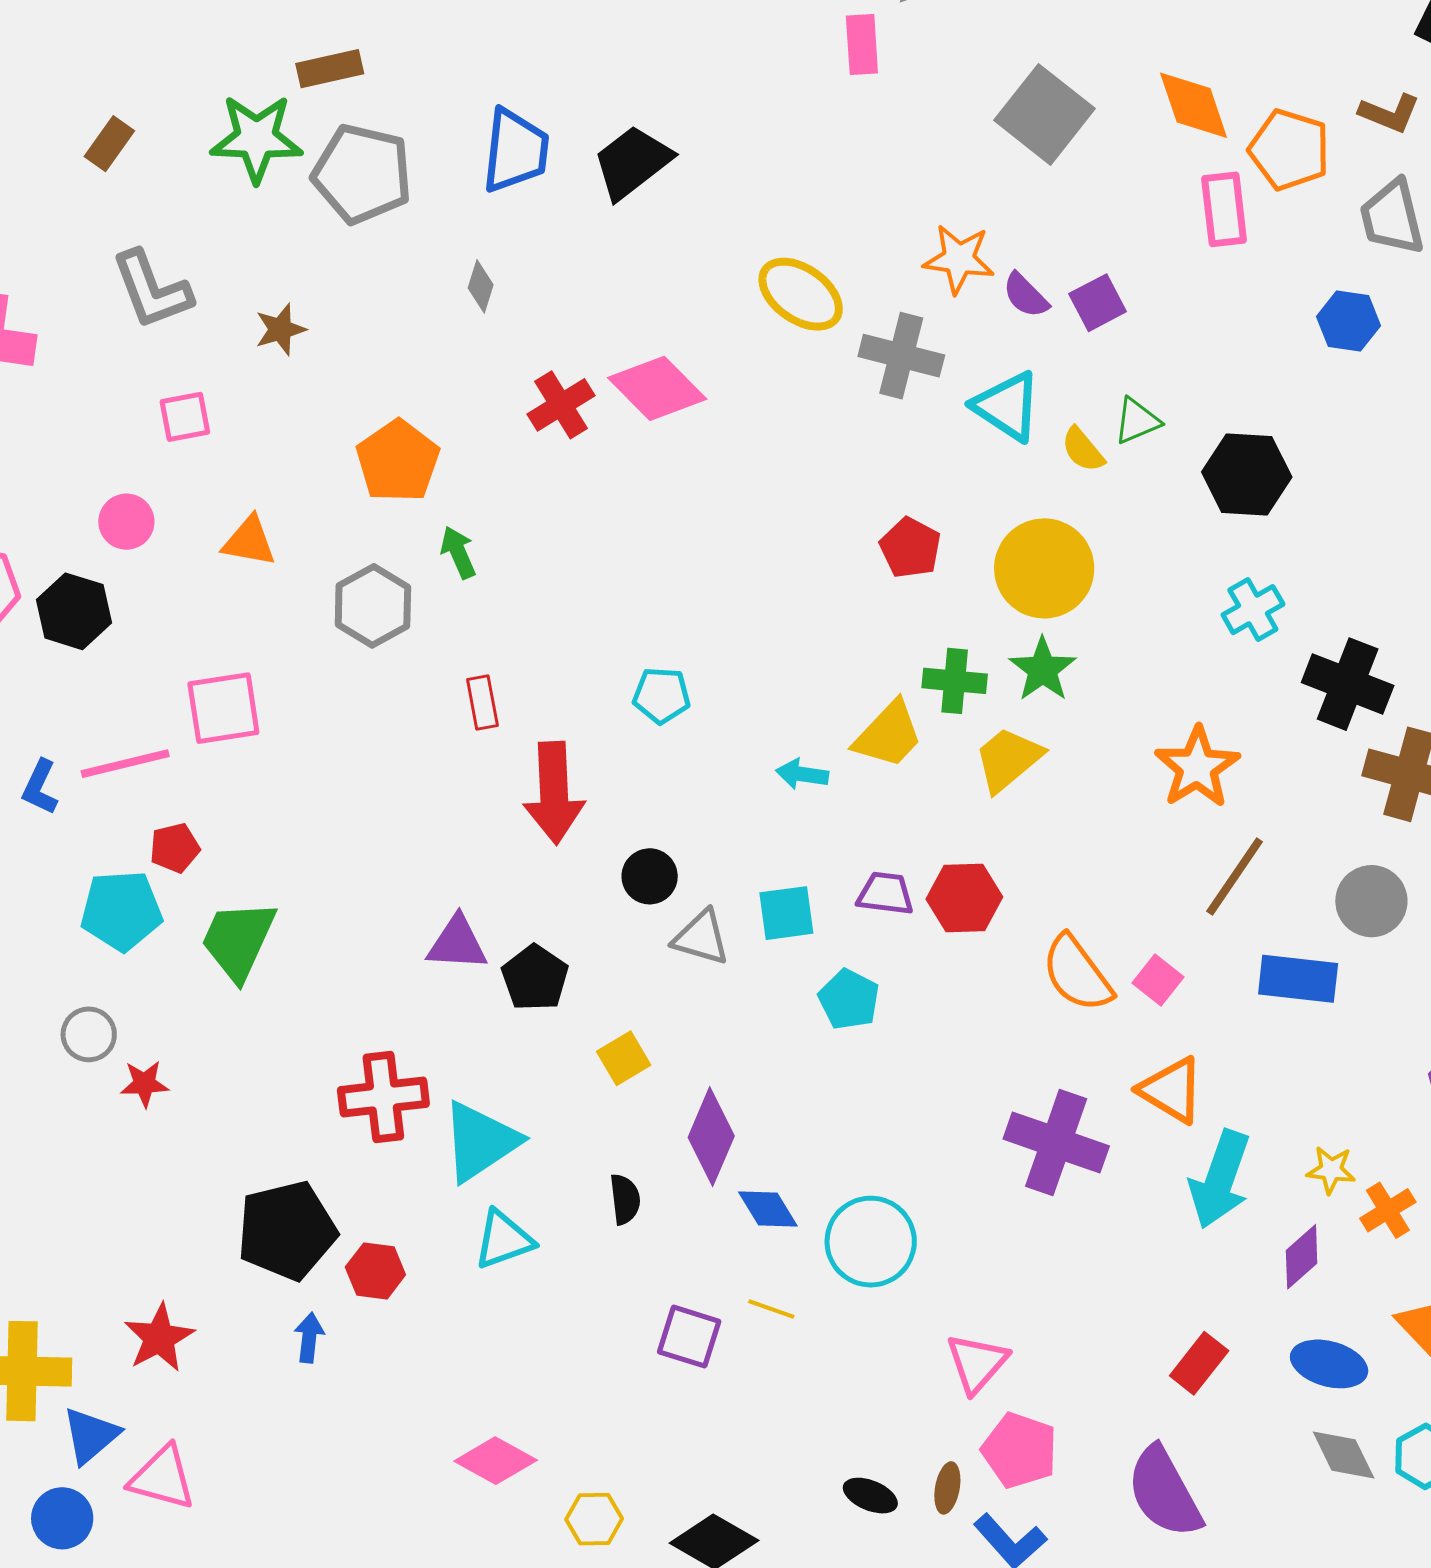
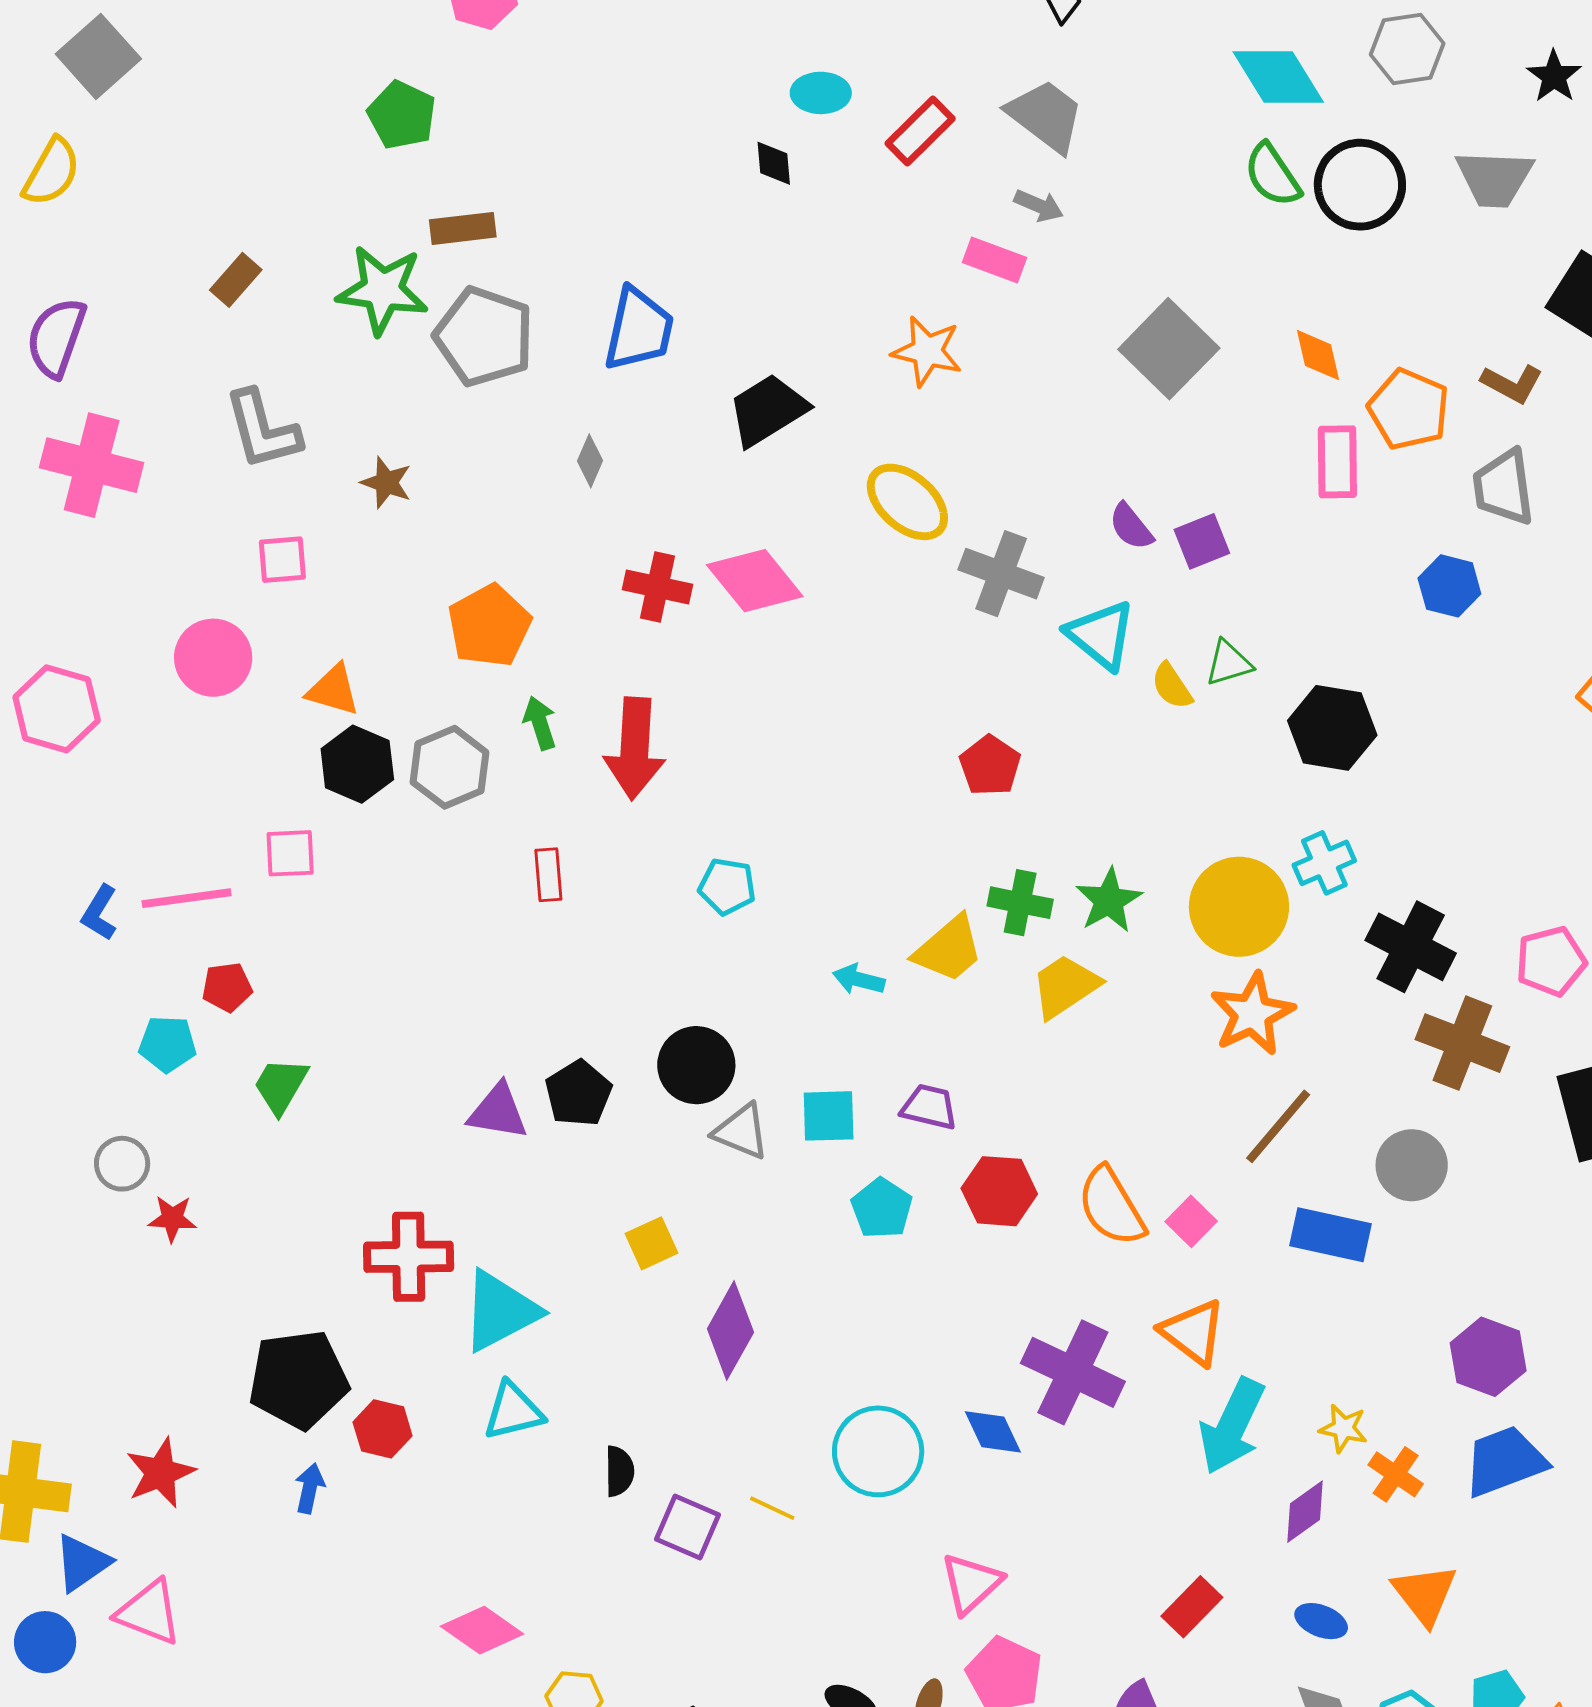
pink rectangle: (862, 44) -> (994, 260), turned -72
orange diamond: (1194, 105) -> (1318, 355), size x0.7
black trapezoid: (632, 162) -> (768, 410), moved
orange star: (959, 259) -> (927, 351), moved
brown star: (280, 329) -> (386, 483), turned 30
red cross: (561, 405) -> (658, 587), turned 38
pink circle: (126, 522) -> (213, 658), size x1.4
yellow circle: (1044, 568) -> (1239, 907), moved
black hexagon: (74, 611) -> (357, 764), moved
pink square: (223, 708) -> (290, 853), size x0.7
red arrow: (554, 793) -> (635, 748), moved
black circle: (650, 876) -> (696, 1065), size x1.4
red hexagon: (964, 898) -> (999, 1191), moved
cyan pentagon: (121, 911) -> (167, 1044), size x0.7
green trapezoid: (238, 940) -> (281, 1086), size x0.7
black pentagon: (535, 978) -> (579, 1093), moved
black semicircle: (625, 1199) -> (619, 1471), moved
blue diamond: (768, 1209) -> (993, 1432), moved
orange cross: (1388, 1210) -> (1396, 1474), turned -30
blue ellipse: (1329, 1364) -> (1321, 1621), size x0.7

